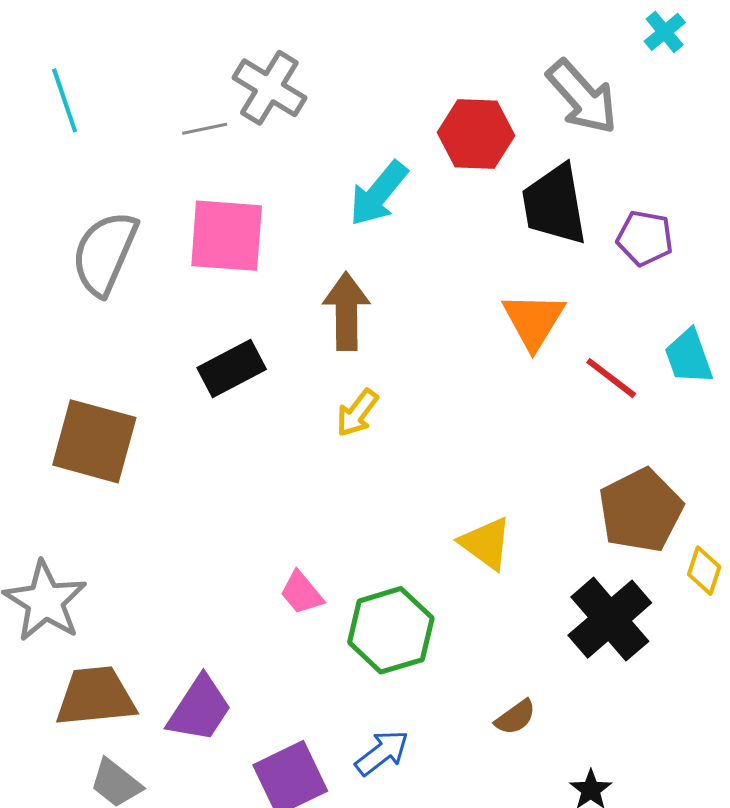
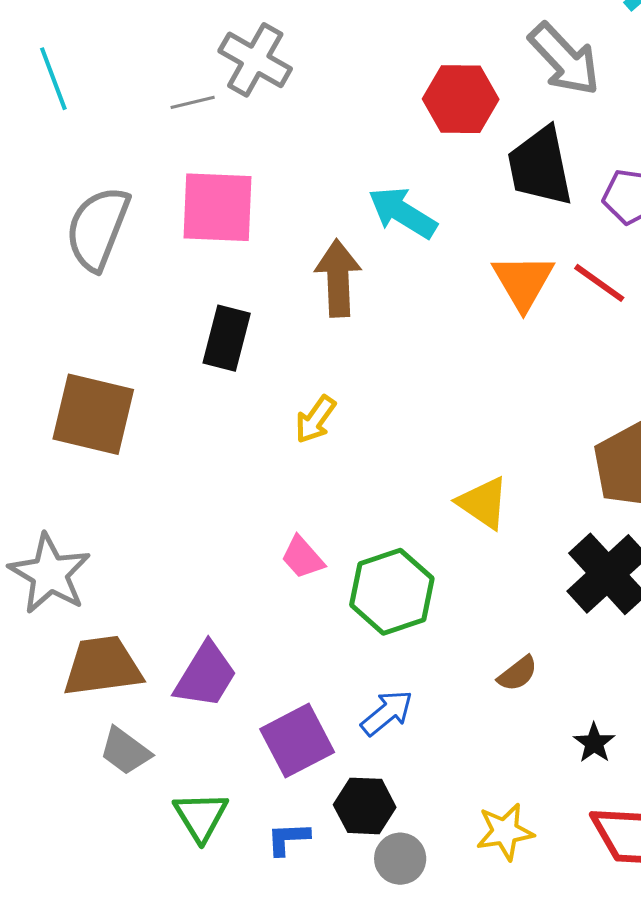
cyan arrow: (378, 194) -> (403, 213), moved, turned 84
black rectangle: (232, 368) -> (227, 338), turned -46
red line: (611, 378) -> (599, 283), moved
yellow arrow: (357, 413) -> (315, 419), moved

